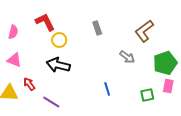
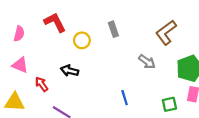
yellow circle: (59, 40) -> (82, 40), moved
black arrow: (58, 65) -> (70, 71), size x0.7
red arrow: (29, 84) -> (42, 84), moved

